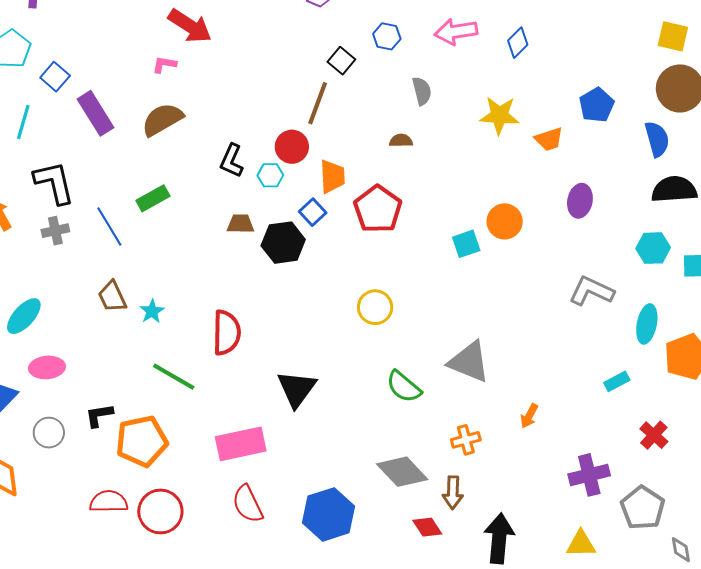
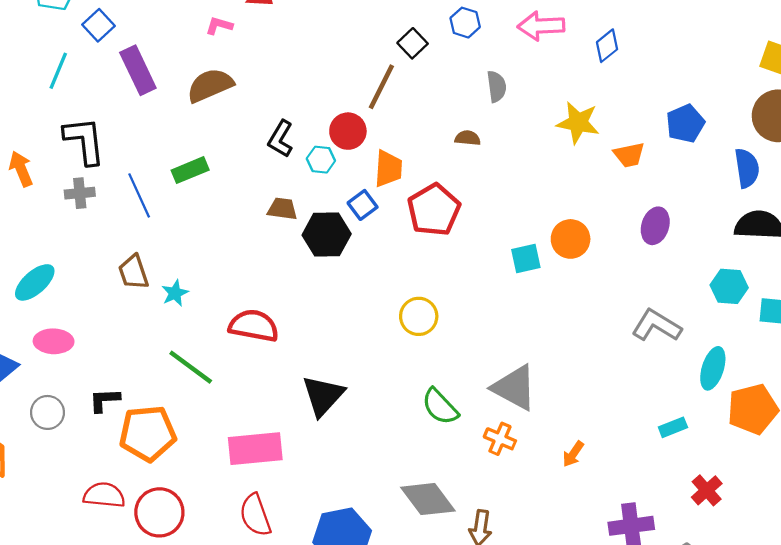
red semicircle: (227, 333) -> (254, 326), turned -87
orange cross: (466, 440) -> (500, 439), moved, turned 32

